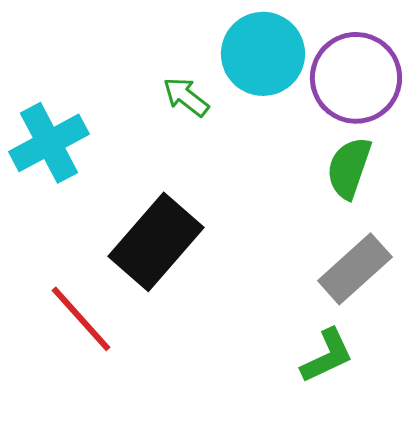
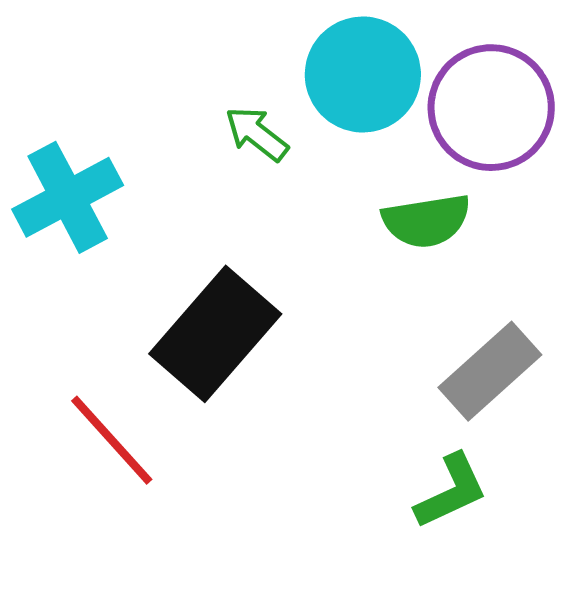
green semicircle: (349, 168) -> (426, 221), moved, turned -118

